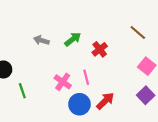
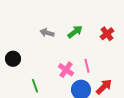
red cross: (100, 49) -> (107, 34), moved
green line: (22, 91) -> (35, 86), moved

